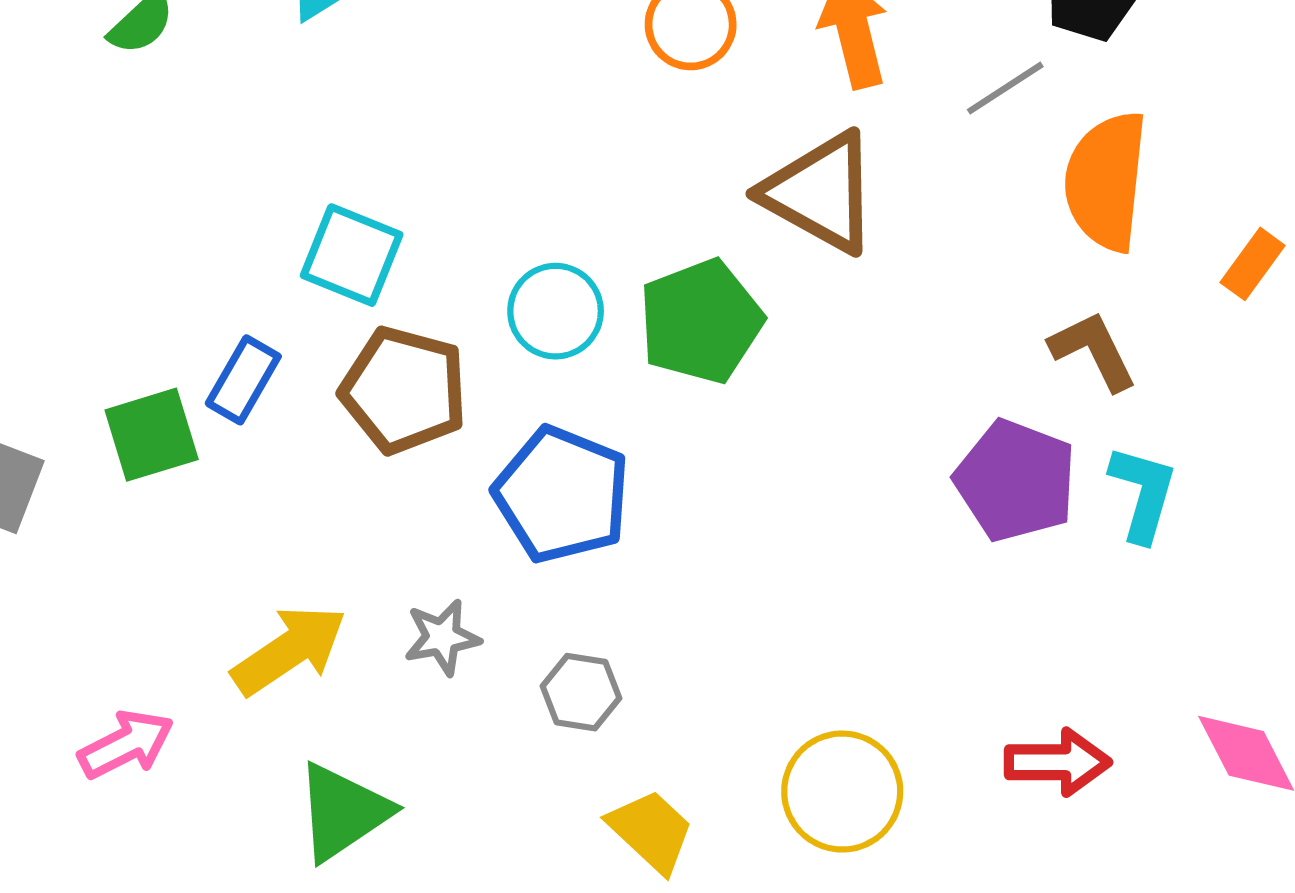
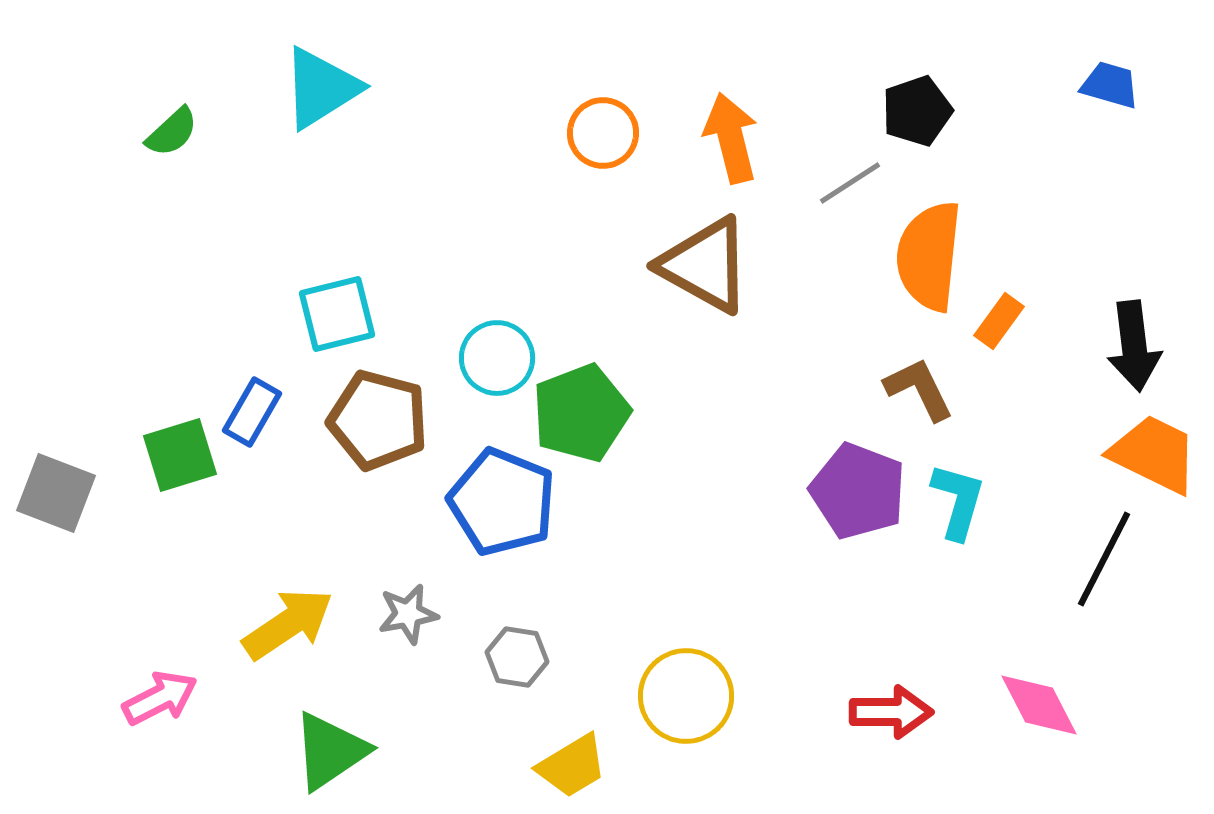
cyan square: (352, 255) -> (337, 314), turned -36
orange rectangle: (1253, 264) -> (999, 321), moved
green pentagon: (701, 321) -> (581, 413), moved
yellow circle: (842, 792) -> (686, 696), moved
yellow trapezoid: (651, 831) -> (572, 766), turned 106

